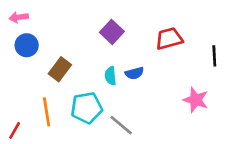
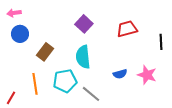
blue semicircle: (134, 73) -> (120, 74), moved
cyan semicircle: (110, 76) -> (83, 57), size x1.6

